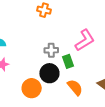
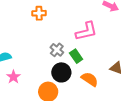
pink L-shape: (85, 40) -> (86, 31), turned 35
gray cross: (51, 50) -> (57, 50), turned -32

